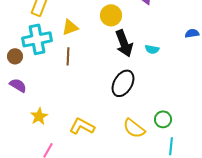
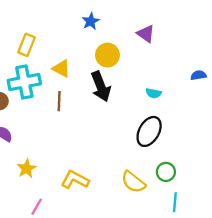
yellow triangle: (70, 27) -> (61, 69), turned 48
black arrow: (124, 43) -> (101, 87), moved
black ellipse: (123, 83) -> (149, 131), moved

